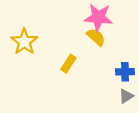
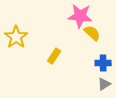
yellow semicircle: (96, 37) -> (92, 33), moved

